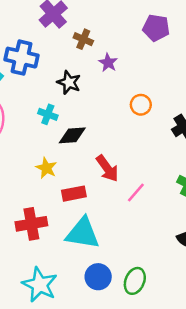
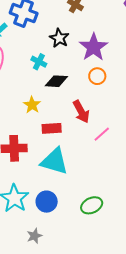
purple star: (108, 63) -> (94, 47), moved, size x1.8
orange circle: (141, 105) -> (97, 76), moved
blue circle: (98, 277) -> (47, 202), moved
green ellipse: (135, 281) -> (92, 205), turned 35

